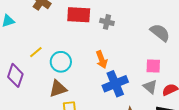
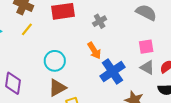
gray cross: (107, 22) -> (100, 21), moved, turned -32
yellow line: (36, 52) -> (27, 29), moved

